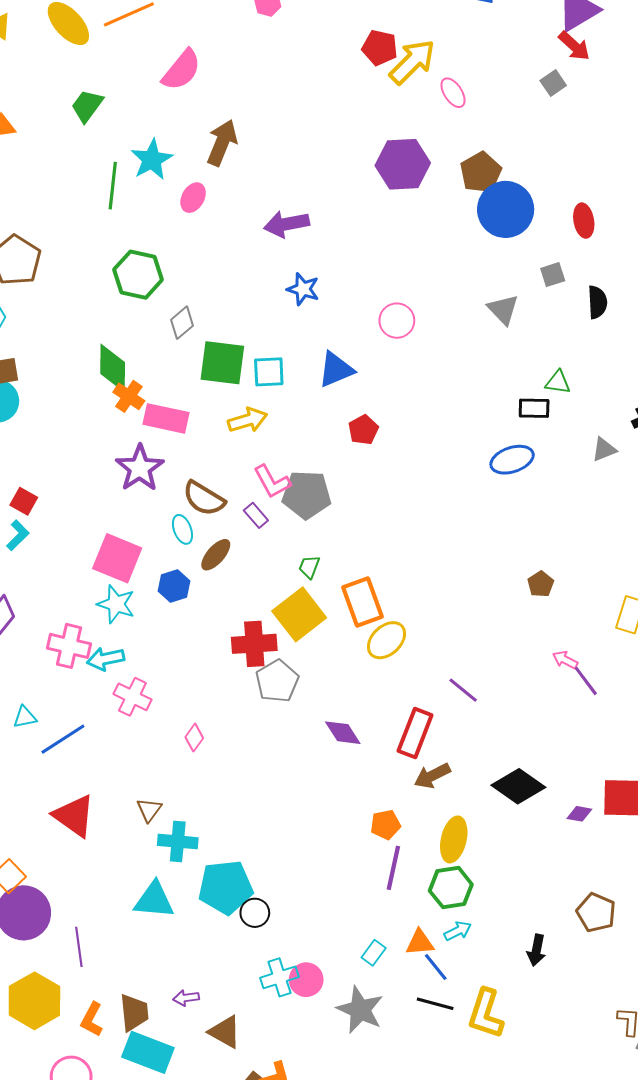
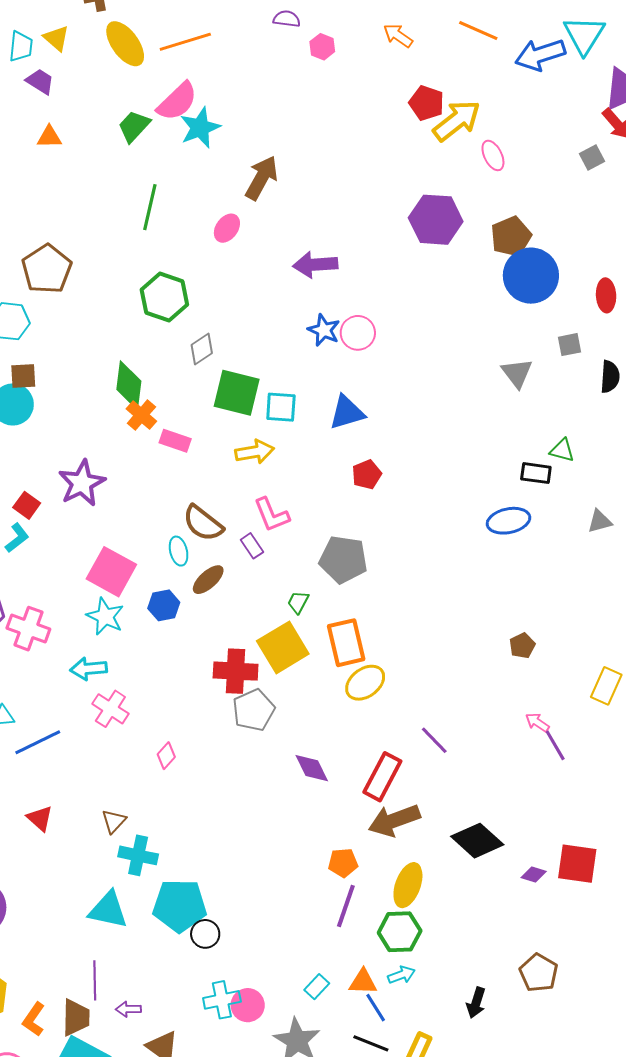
pink semicircle: (182, 70) -> (177, 101), moved
cyan star: (152, 160) -> (200, 128), moved
pink circle: (397, 321) -> (358, 333), moved
pink rectangle: (166, 418) -> (175, 441), size x0.7
purple star: (140, 468) -> (82, 483), moved
gray pentagon: (307, 495) -> (343, 559), moved
pink cross: (69, 646) -> (28, 629), moved
brown arrow: (432, 776) -> (394, 820), size x1.4
red triangle: (74, 816) -> (40, 818), size x0.6
purple line: (79, 947) -> (95, 980), moved

